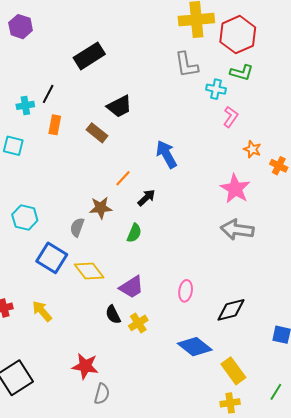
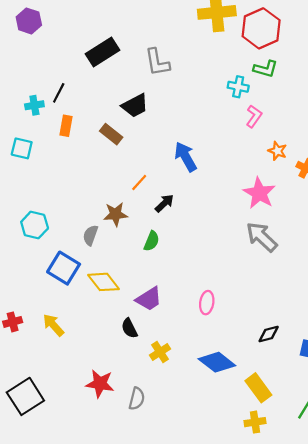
gray L-shape: (186, 65) -> (157, 62), moved
gray arrow: (237, 230) -> (262, 237), turned 36
black diamond: (231, 310) -> (269, 334), moved, size x0.7
yellow cross: (138, 323) -> (160, 352), moved
gray semicircle: (102, 394) -> (137, 399), moved

